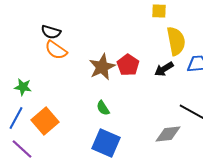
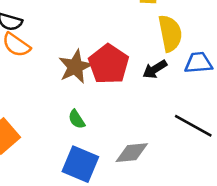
red pentagon: (128, 65) -> (109, 64), size x1.4
gray diamond: (168, 134) -> (132, 153), moved

